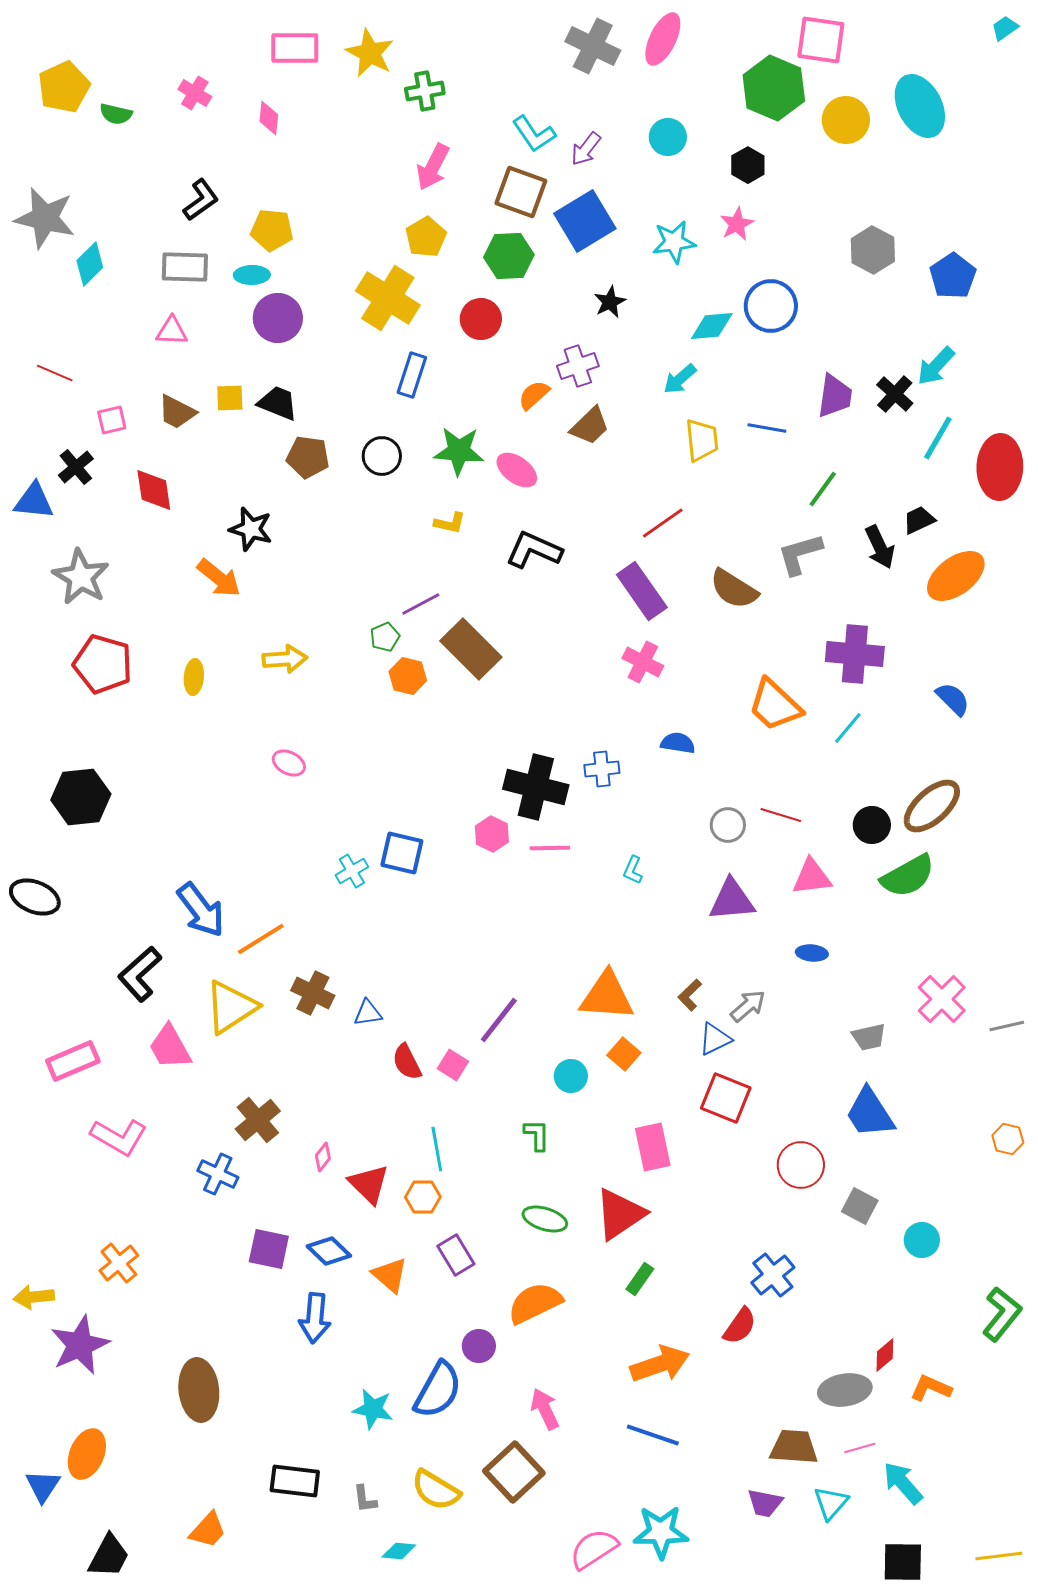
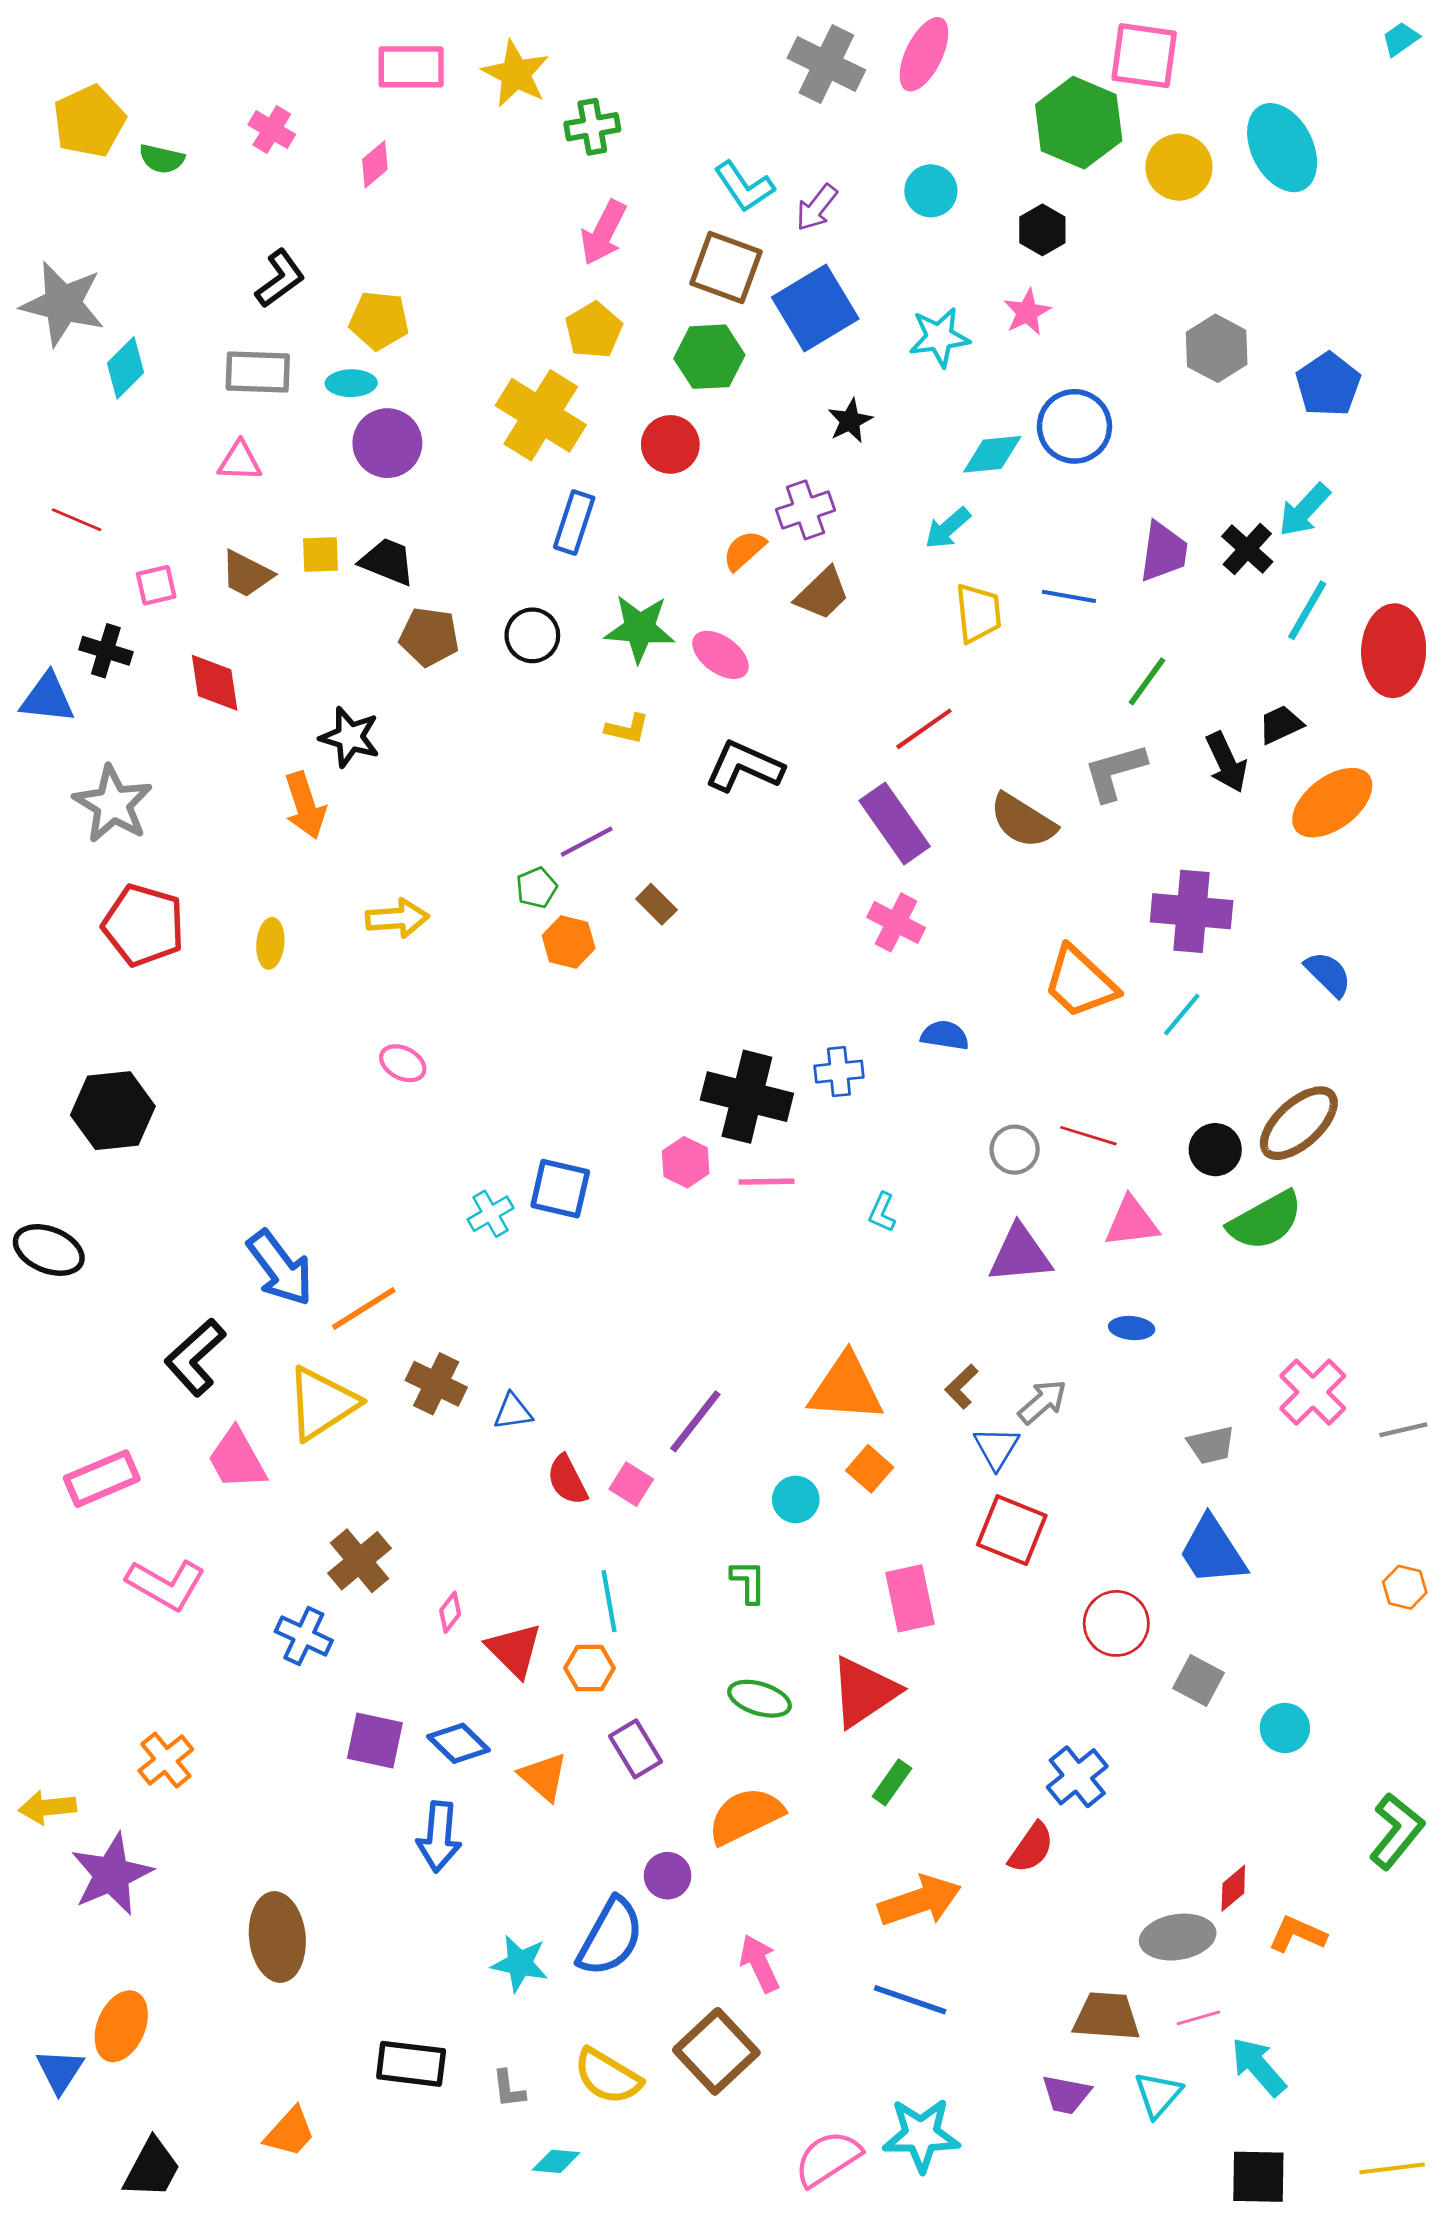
pink diamond: (269, 118) -> (375, 164), turned 44
black cross: (76, 467) -> (106, 651), turned -33
orange arrow: (219, 578) -> (305, 805), turned 33
brown rectangle: (471, 649) -> (656, 904), size x0.5
blue triangle: (715, 1039) -> (996, 1448), turned -33

